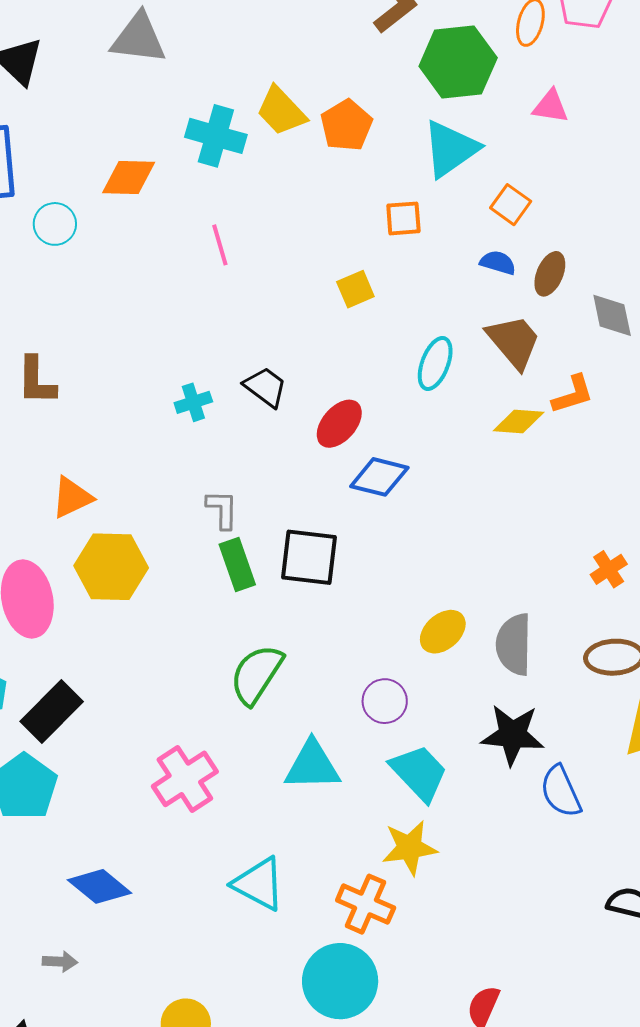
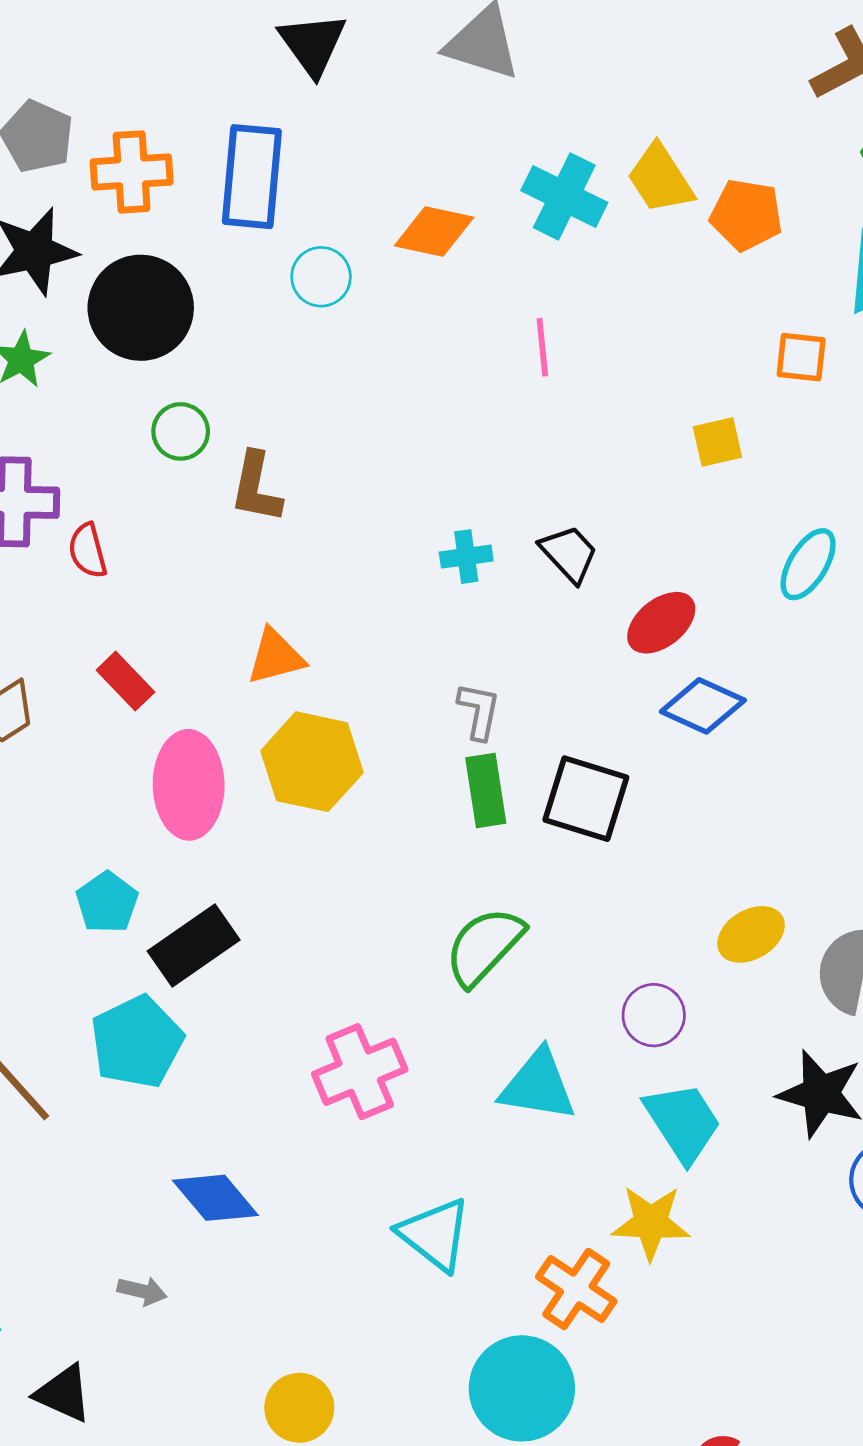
orange pentagon: (346, 125) -> (746, 215), turned 30

